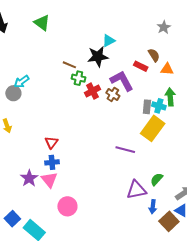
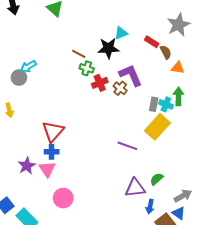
gray star: (164, 27) -> (178, 25), size x1.6
red rectangle: (141, 66) -> (152, 42), moved
red triangle: (51, 142) -> (53, 131), size x1.6

